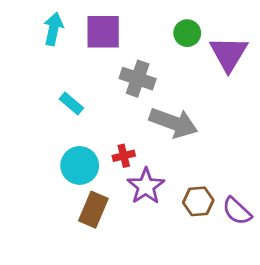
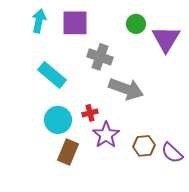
cyan rectangle: (71, 103) -> (52, 75), size x1.6

